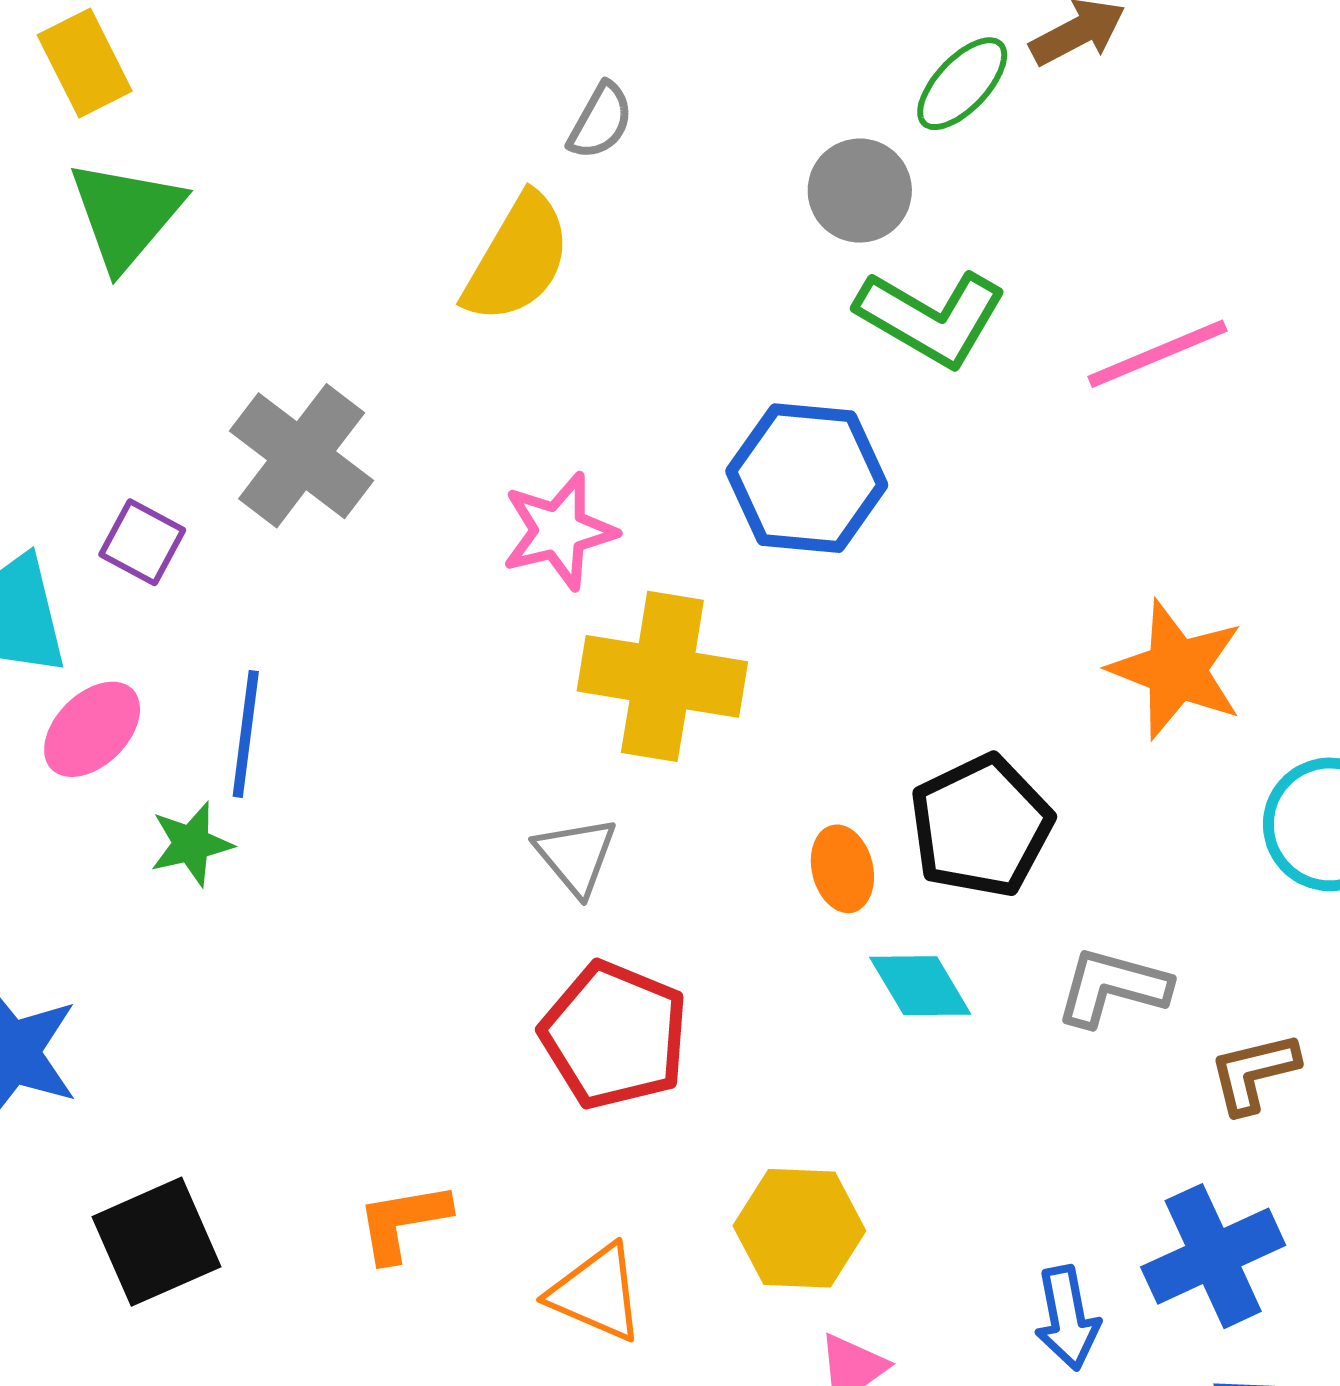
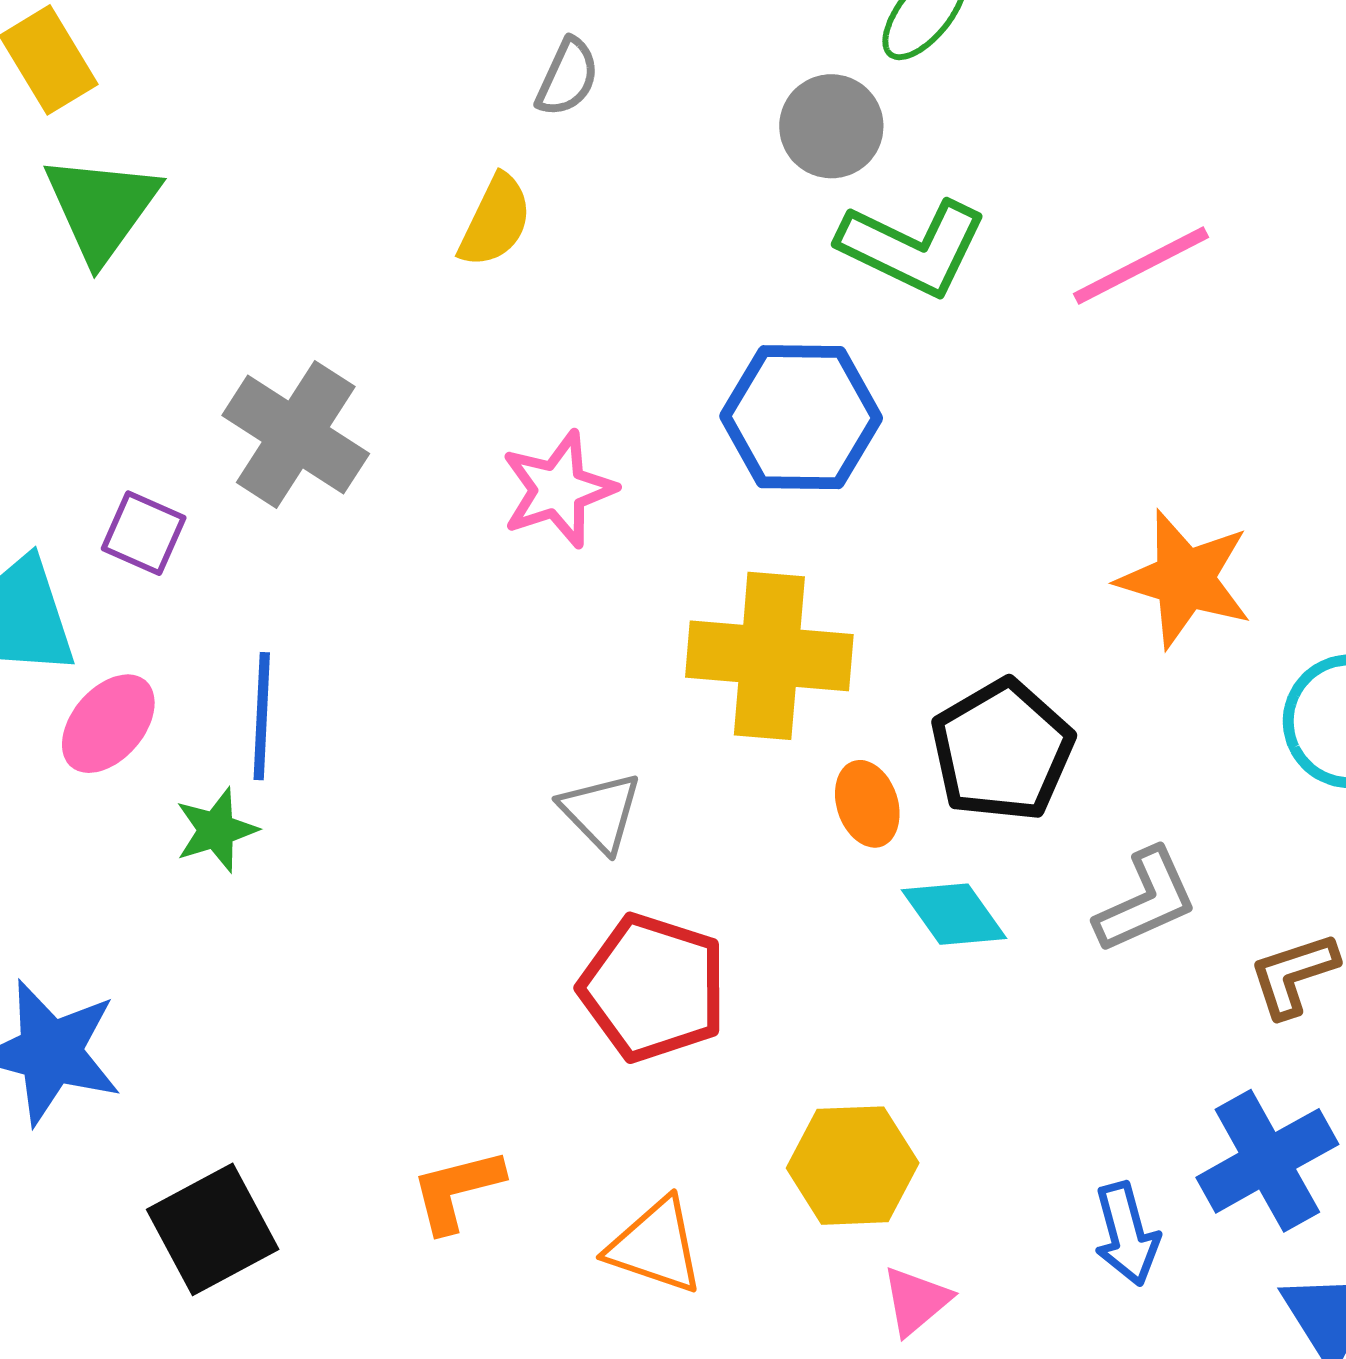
yellow semicircle: (517, 259) -> (495, 221), size x0.7
yellow cross: (662, 676) -> (769, 656), moved
gray L-shape: (1113, 987) -> (1146, 901), turned 145

